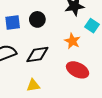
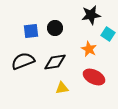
yellow triangle: (33, 85) -> (62, 88), moved

